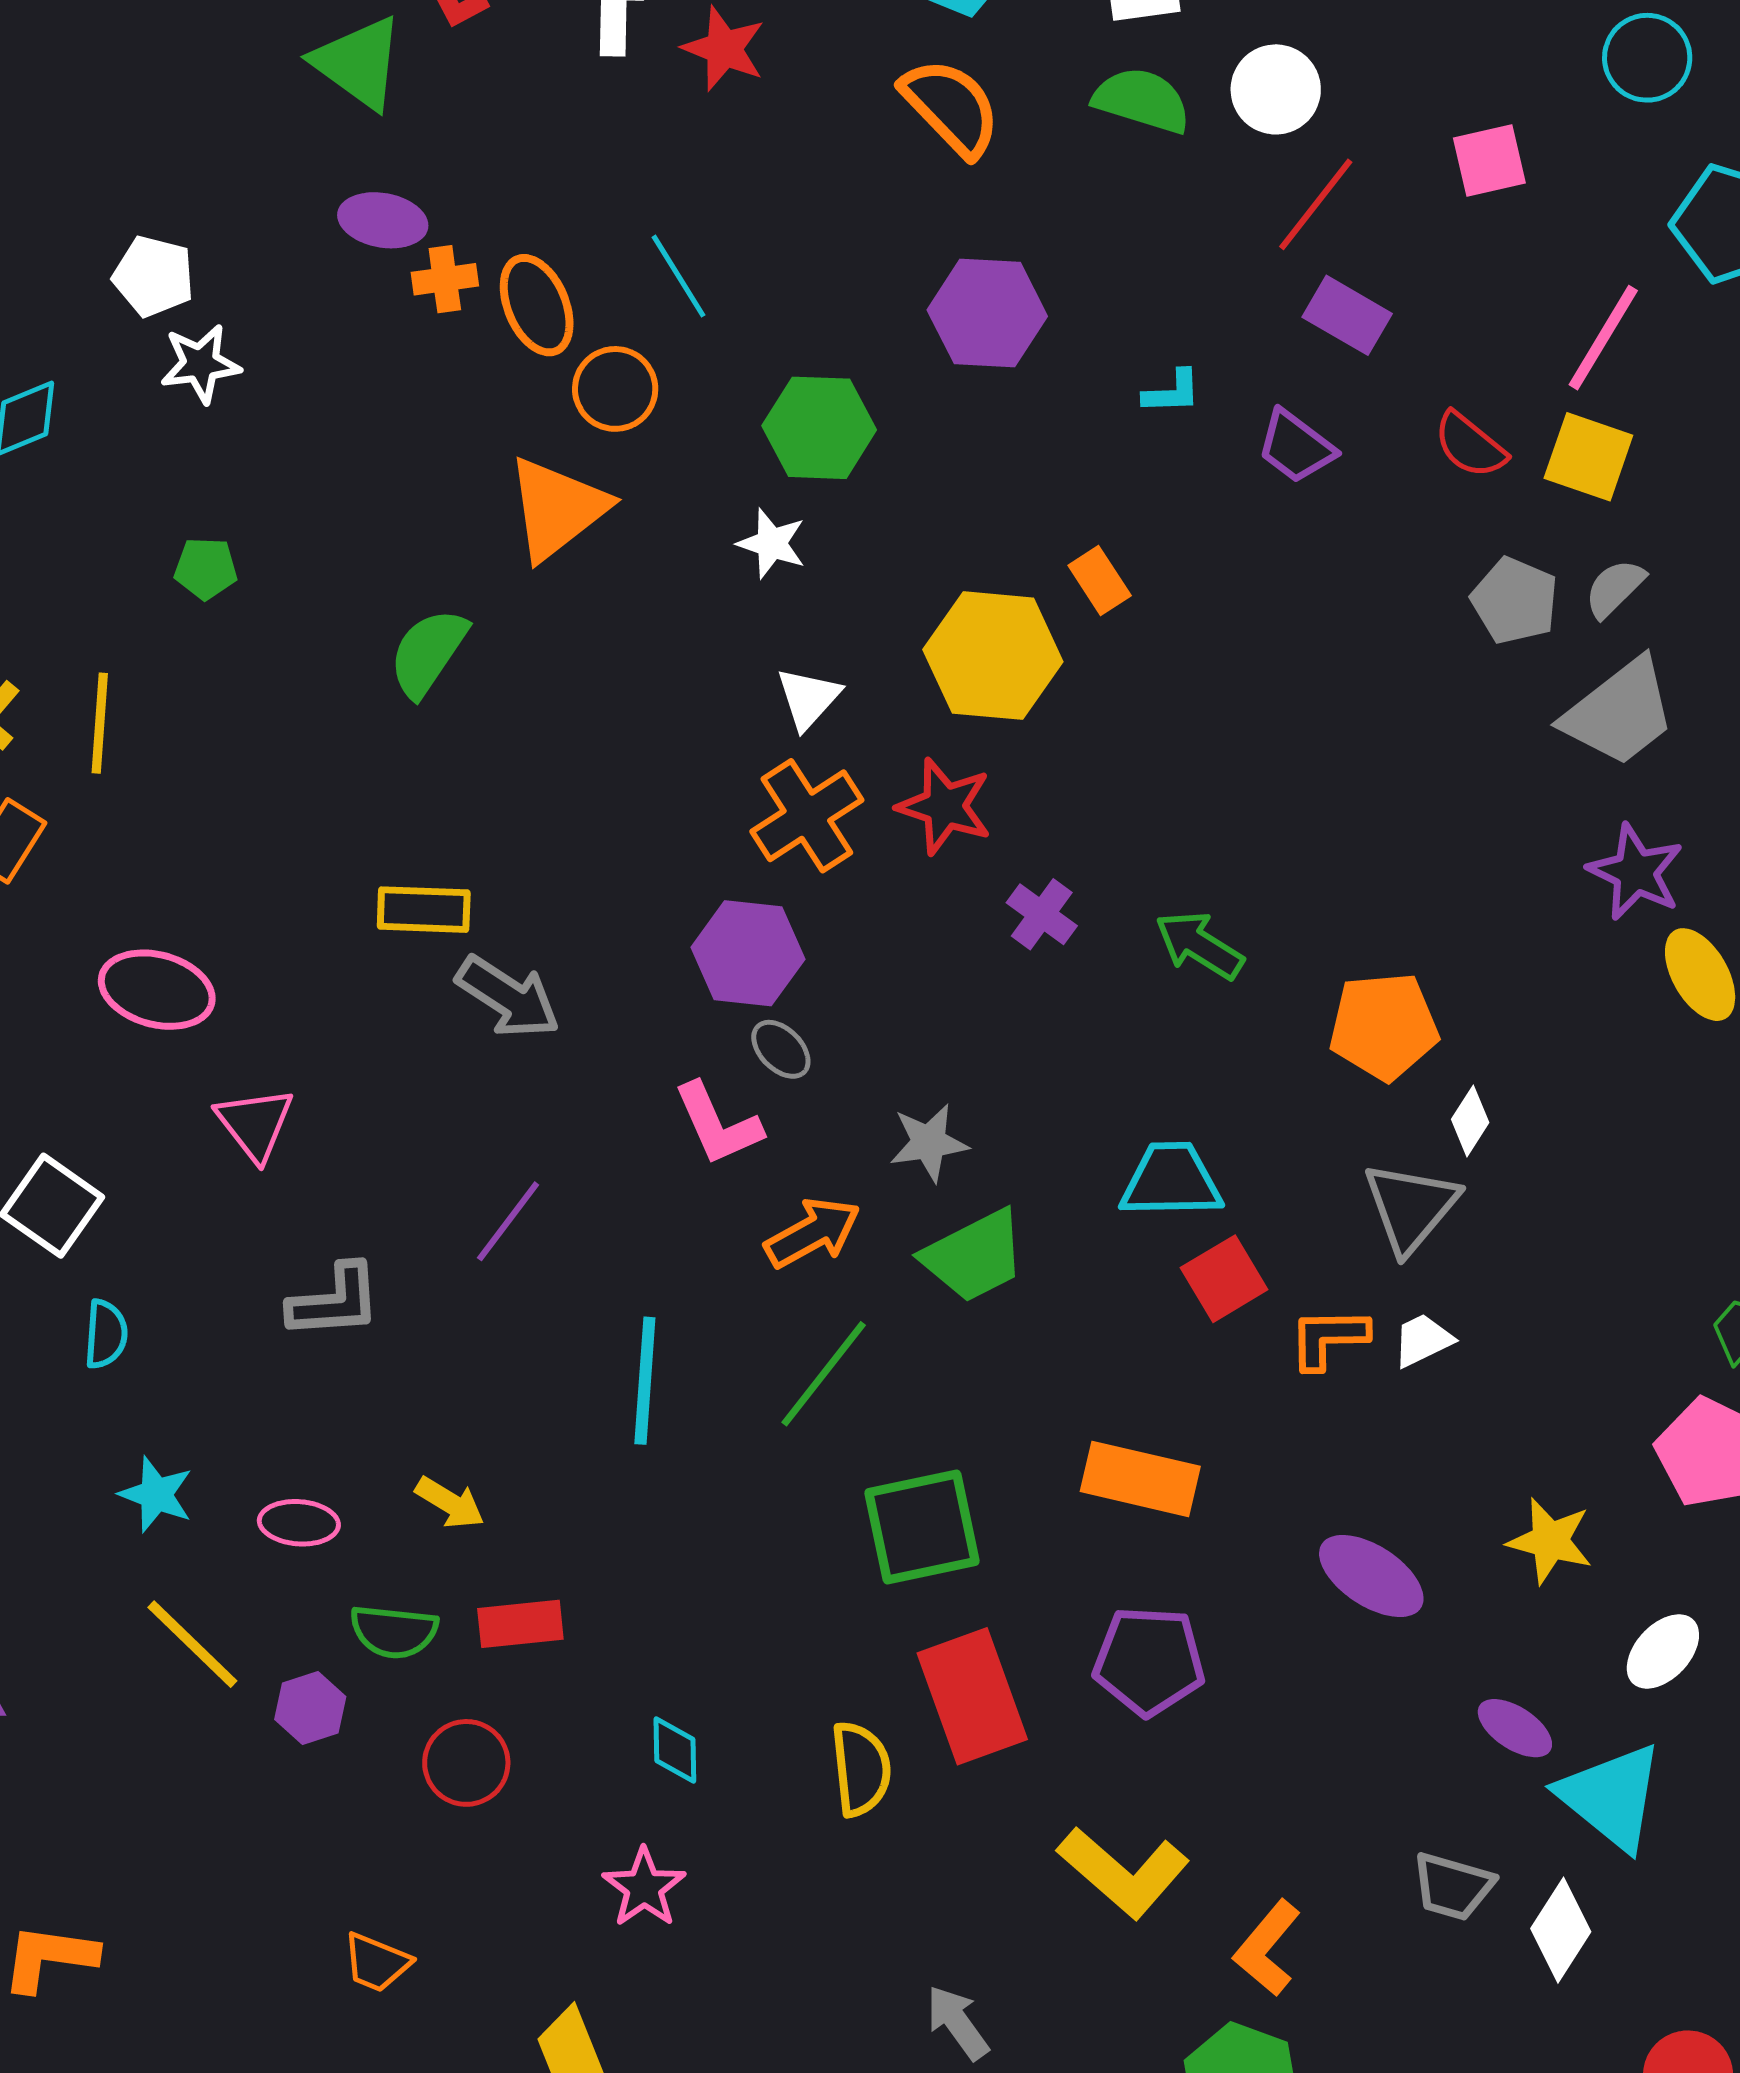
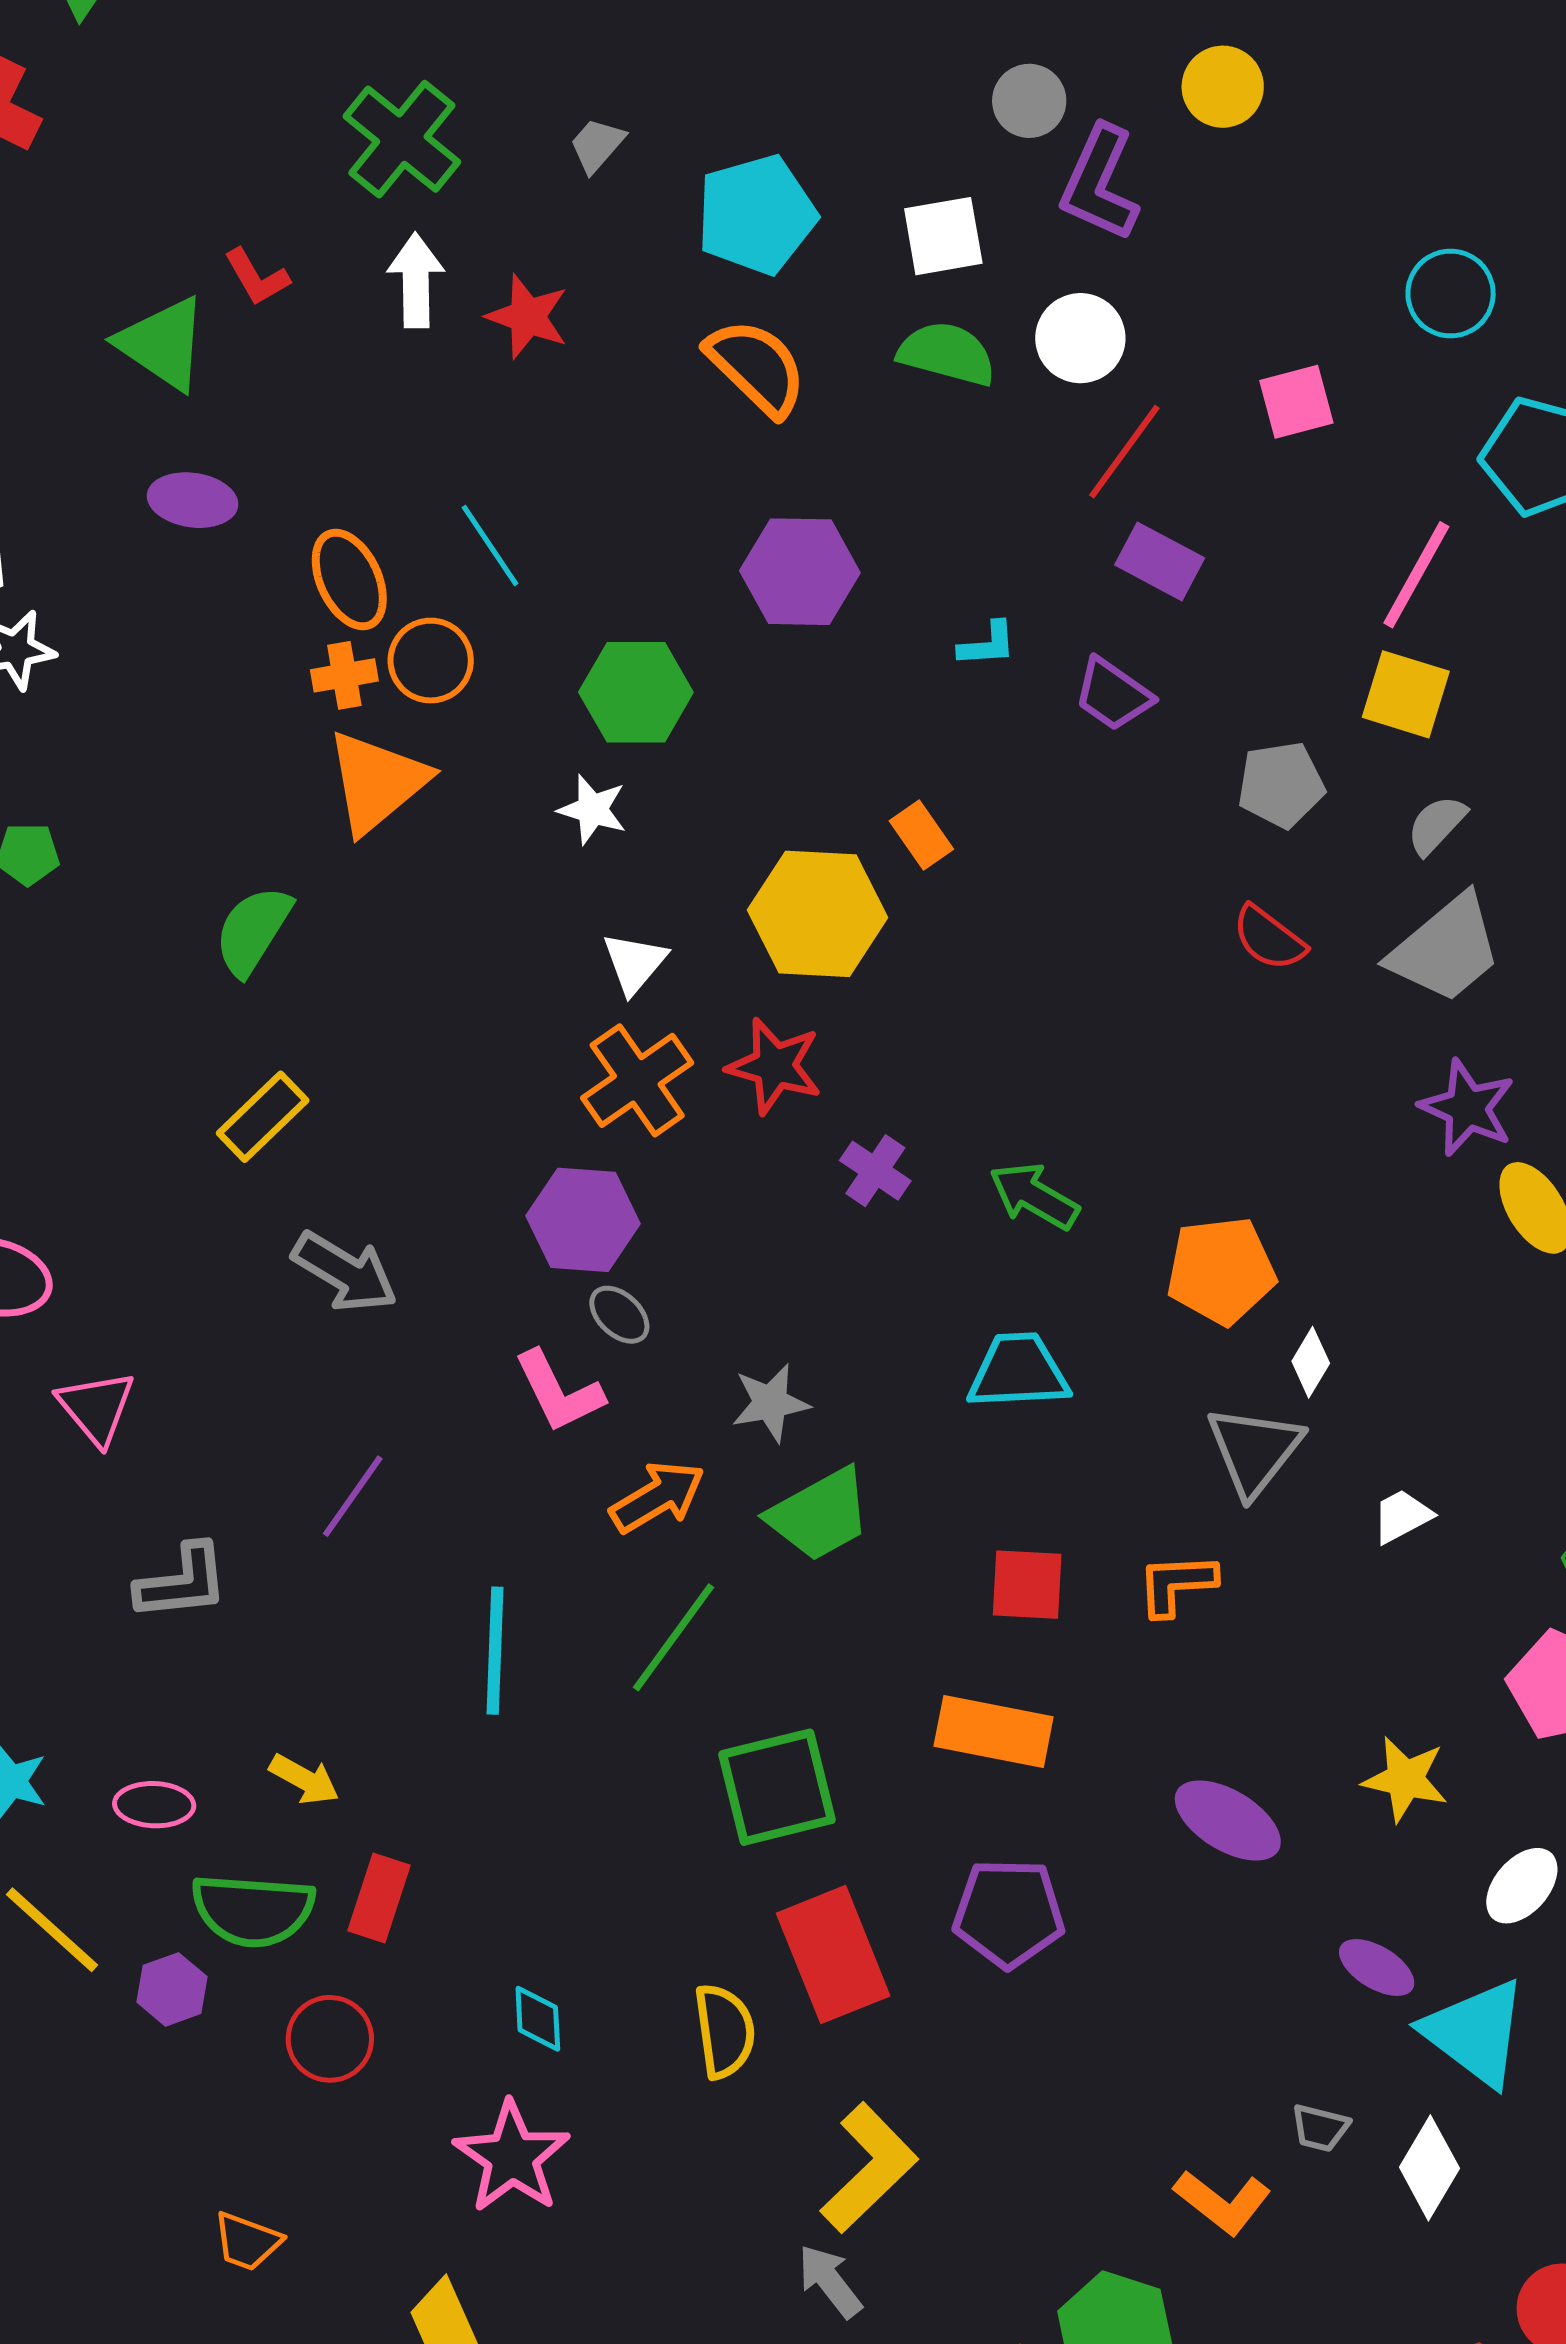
orange cross: (445, 279) -> (344, 675), moved
red semicircle: (1470, 445) -> (1269, 938), moved
gray pentagon: (1515, 601) -> (1281, 785), moved, turned -30
yellow rectangle: (424, 910) -> (263, 1117), moved, turned -44
cyan trapezoid: (1171, 1181) -> (1018, 1371), moved
red square: (1224, 1279) -> (1027, 1585), moved, turned 36
white trapezoid: (1423, 1340) -> (1402, 1516), moved
red rectangle: (520, 1624) -> (379, 1898), turned -64
green semicircle: (394, 1631) -> (253, 1910), size x1.4
yellow L-shape: (1123, 1872) -> (869, 2168), moved, turned -83
gray trapezoid: (1453, 1886) -> (1320, 2128), size x0.7
pink star: (644, 1888) -> (512, 2157), size x1.4
orange L-shape: (1267, 1948) -> (1222, 2202), moved, turned -90

